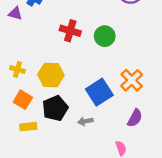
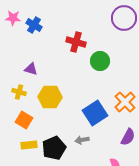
purple triangle: (15, 14) -> (31, 69), moved
red cross: (70, 31) -> (76, 42), moved
black pentagon: (55, 108) -> (54, 148), moved

